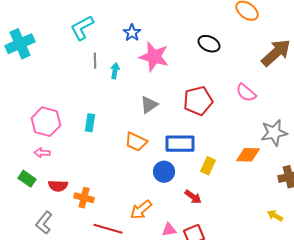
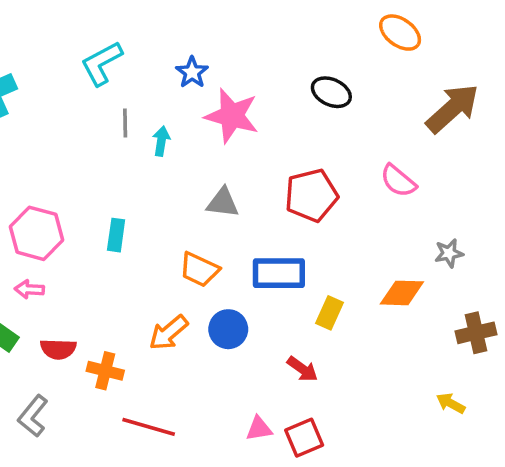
gray triangle: (149, 105) -> (223, 203), turned 42
gray star: (274, 133) -> (449, 253), size x0.6
blue circle: (164, 172) -> (228, 329), moved
orange arrow: (141, 210) -> (169, 333), moved

